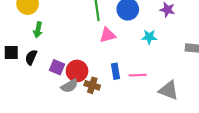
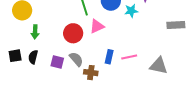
cyan star: (149, 37) -> (131, 11), moved
red circle: (77, 71) -> (73, 33), moved
blue rectangle: (116, 71) -> (109, 57), turned 32
gray semicircle: (69, 86) -> (76, 59), moved, turned -91

